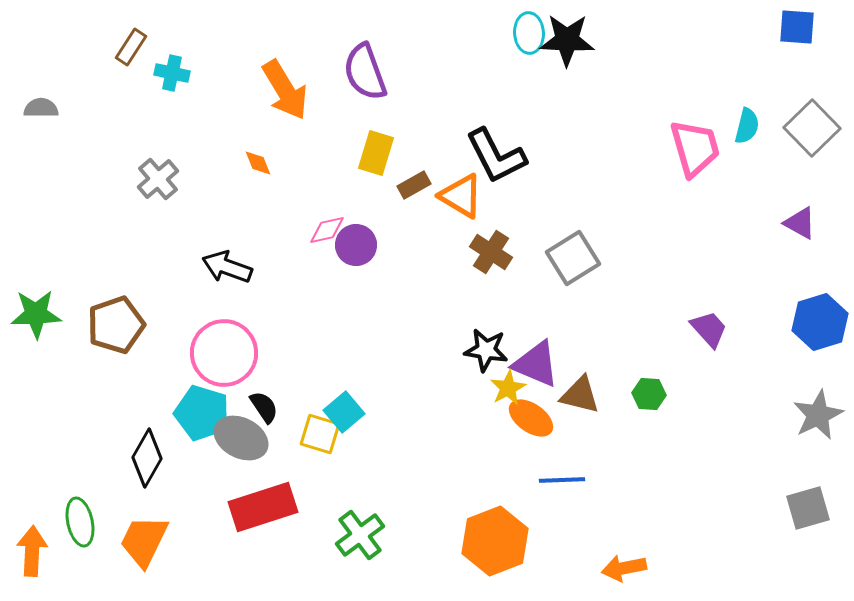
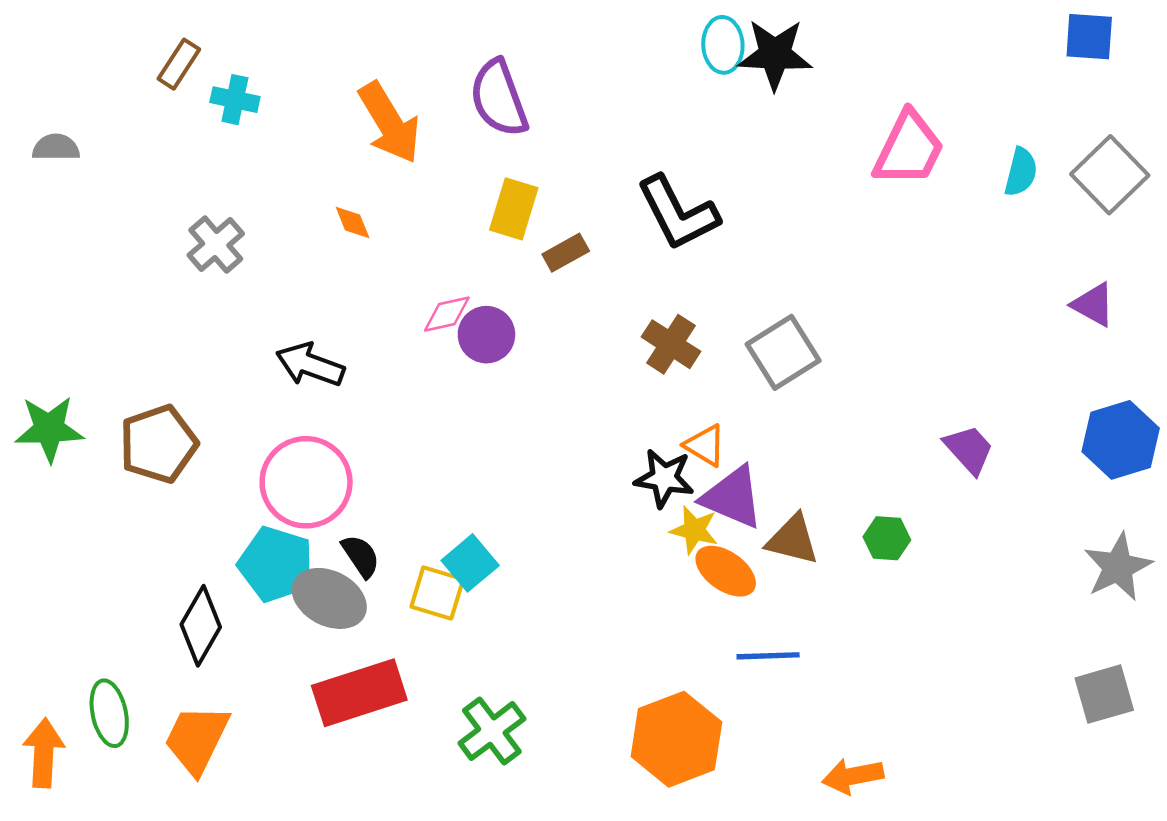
pink trapezoid: (695, 148) -> (909, 149), moved, turned 42
orange triangle: (461, 196) -> (705, 445), moved, size x0.7
yellow star: (508, 388) -> (694, 530), turned -30

